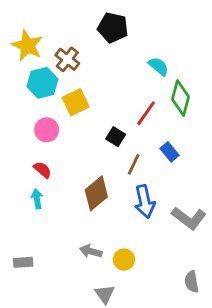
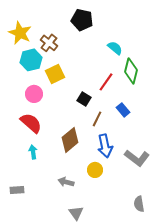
red semicircle: (42, 170) -> (31, 123), size x1.6
cyan arrow: (37, 199) -> (33, 152), moved
yellow circle: (124, 260) -> (95, 170), moved

